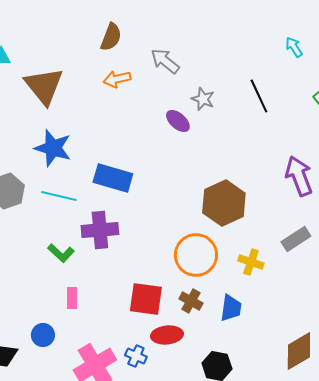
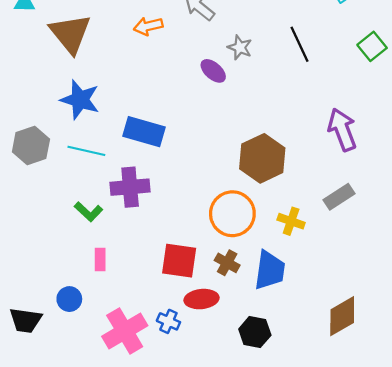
blue trapezoid: (231, 308) -> (270, 270), size x1.4

